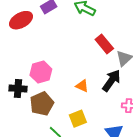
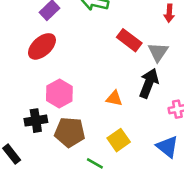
red ellipse: (21, 20) -> (42, 46), moved
brown pentagon: (42, 104) -> (70, 132), turned -30

